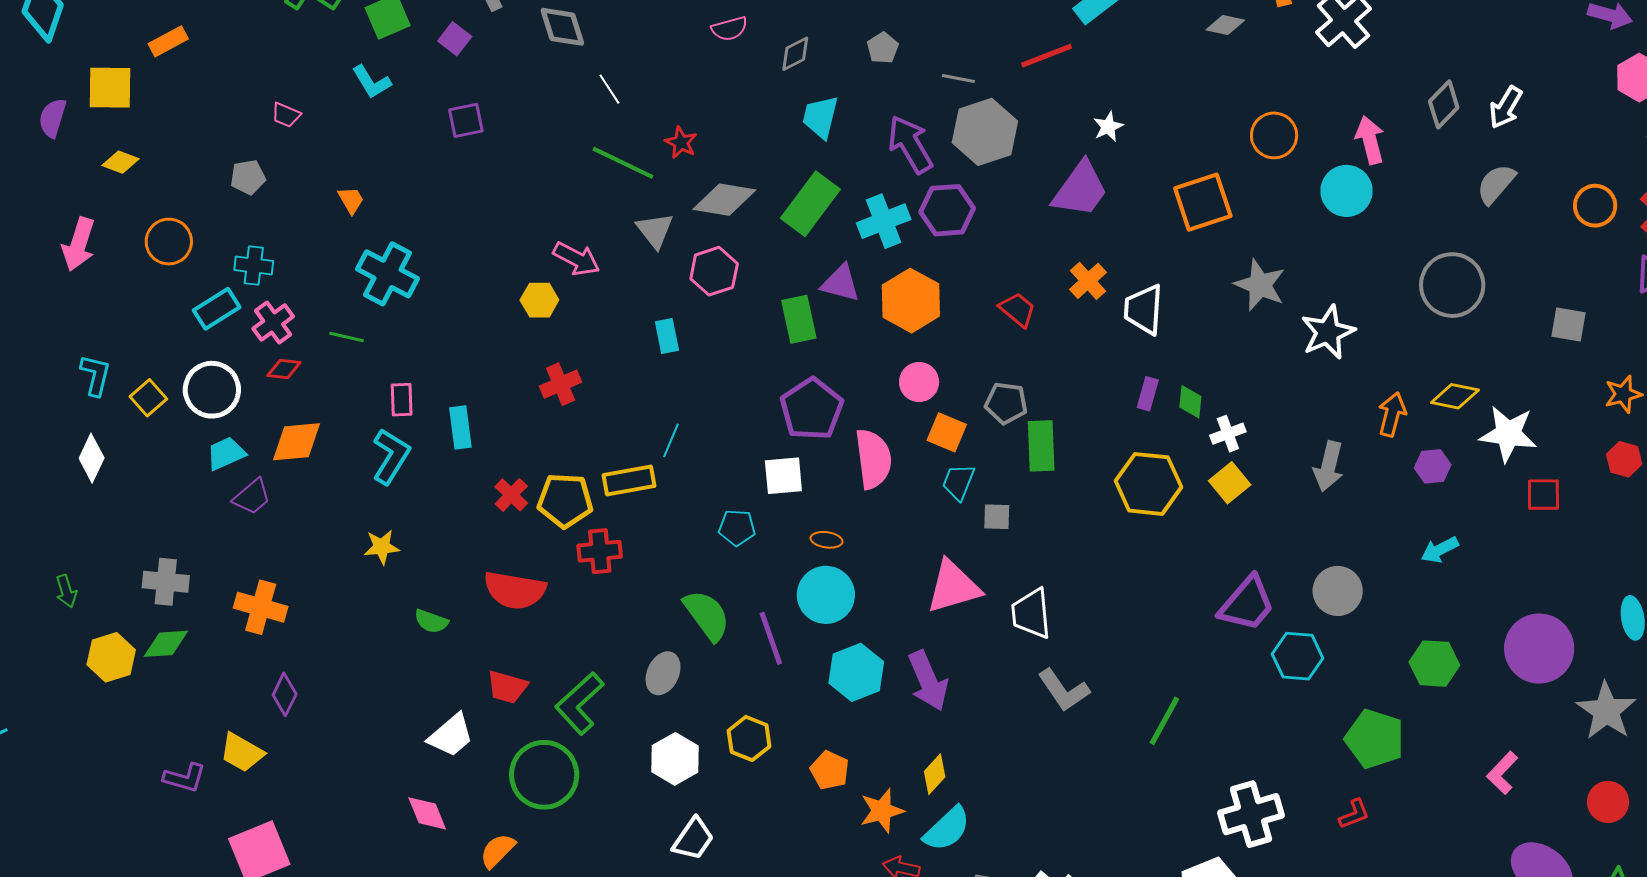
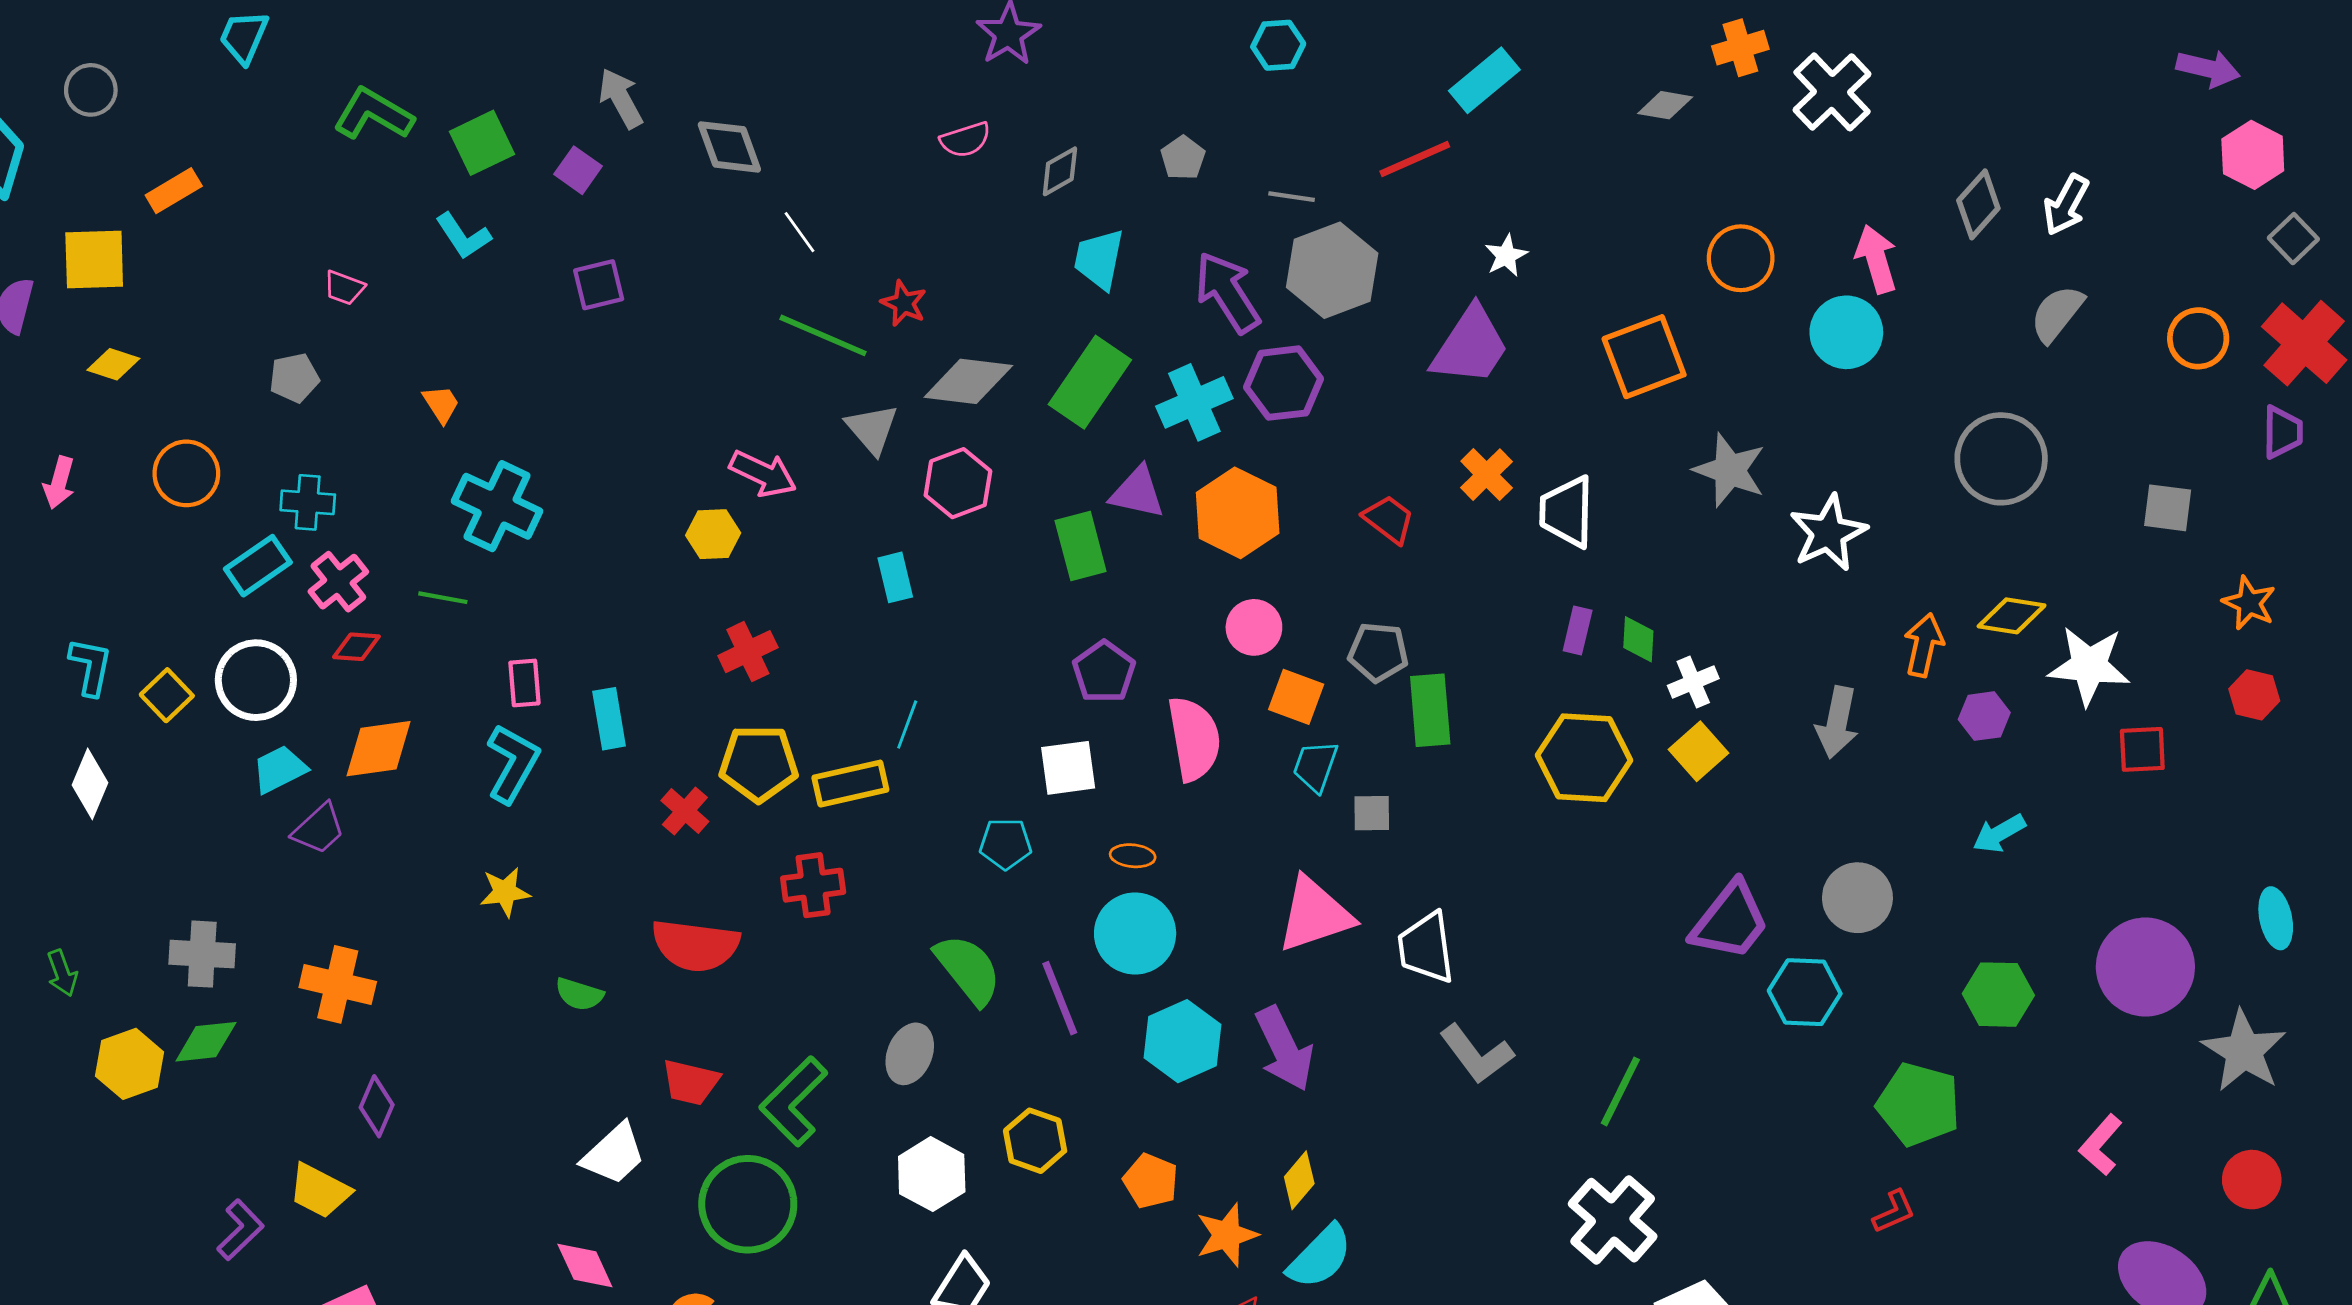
pink arrow: (79, 244) -> (59, 483), size x0.7
orange star: (1623, 394) -> (2249, 603), turned -30
purple pentagon: (812, 409) -> (1104, 672), size x0.7
yellow pentagon: (565, 500) -> (759, 763), moved
purple L-shape: (185, 778) -> (240, 1230), turned -57
white cross: (1251, 814) -> (1613, 1220), moved, turned -30

